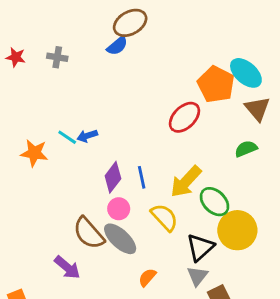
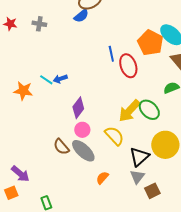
red ellipse: (184, 117) -> (128, 66), turned -65
blue line: (142, 177) -> (111, 54), moved
green ellipse: (214, 202) -> (149, 110), moved
brown semicircle: (89, 233) -> (61, 147), size x0.7
purple arrow: (67, 267) -> (20, 174), moved

